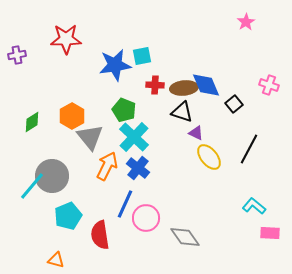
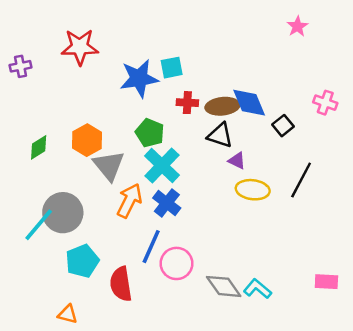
yellow ellipse: (209, 157) -> (253, 190), turned -44
cyan L-shape: (254, 206) -> (258, 289), moved

